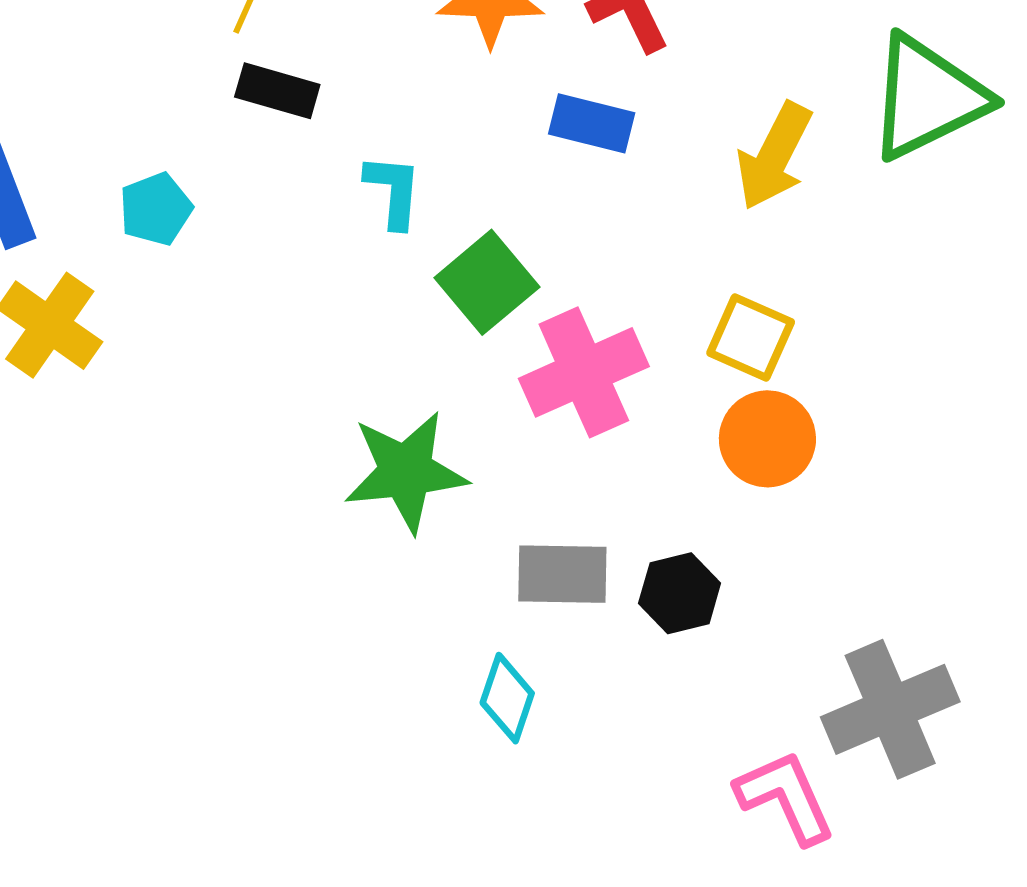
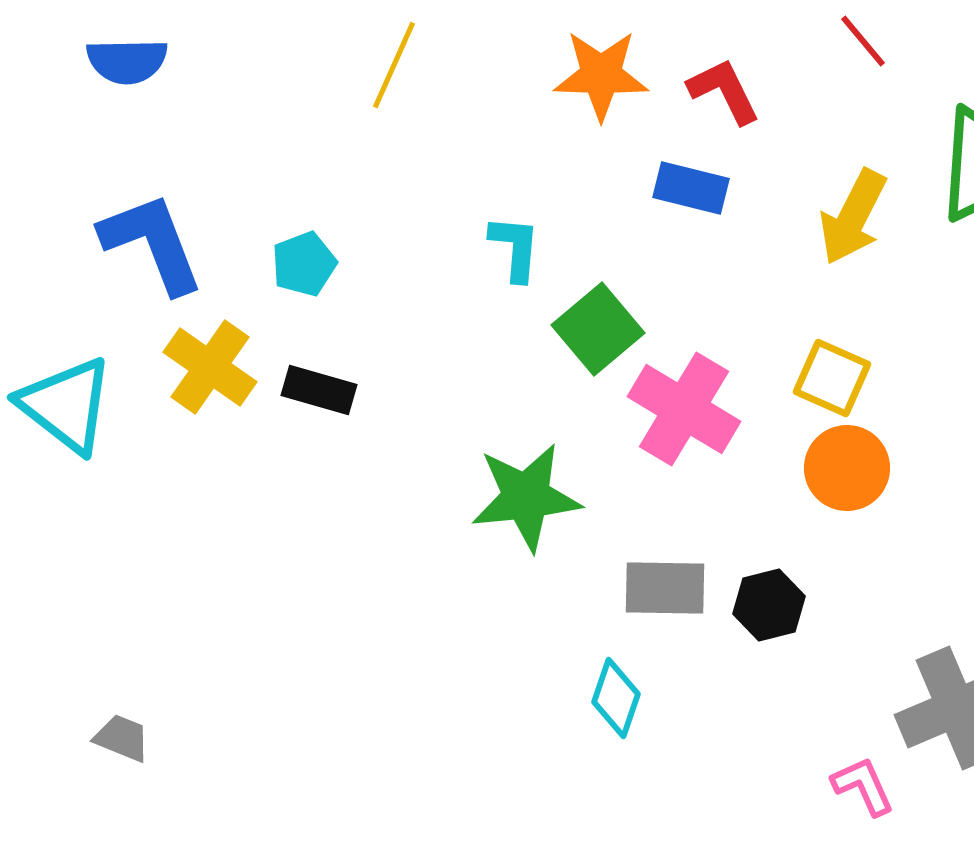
black rectangle: (277, 91) -> (319, 390), moved
pink cross: (584, 372) -> (684, 409), turned -35
pink L-shape: (785, 797) -> (863, 786), size x0.7

